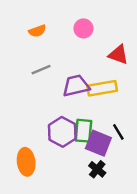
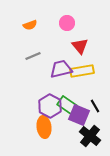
red triangle: (118, 55) -> (80, 46), moved, turned 30
green rectangle: (83, 131) -> (67, 105), turned -60
orange ellipse: (26, 162) -> (44, 127), moved
black cross: (97, 169) -> (90, 136), moved, size x1.5

